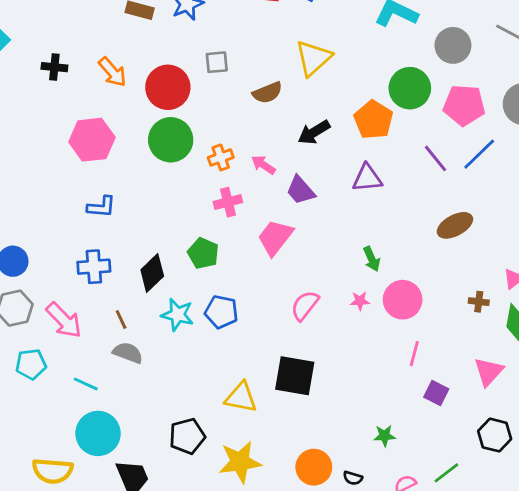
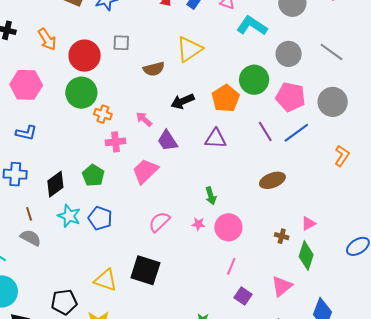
orange cross: (221, 157) -> (103, 114), moved, turned 30

